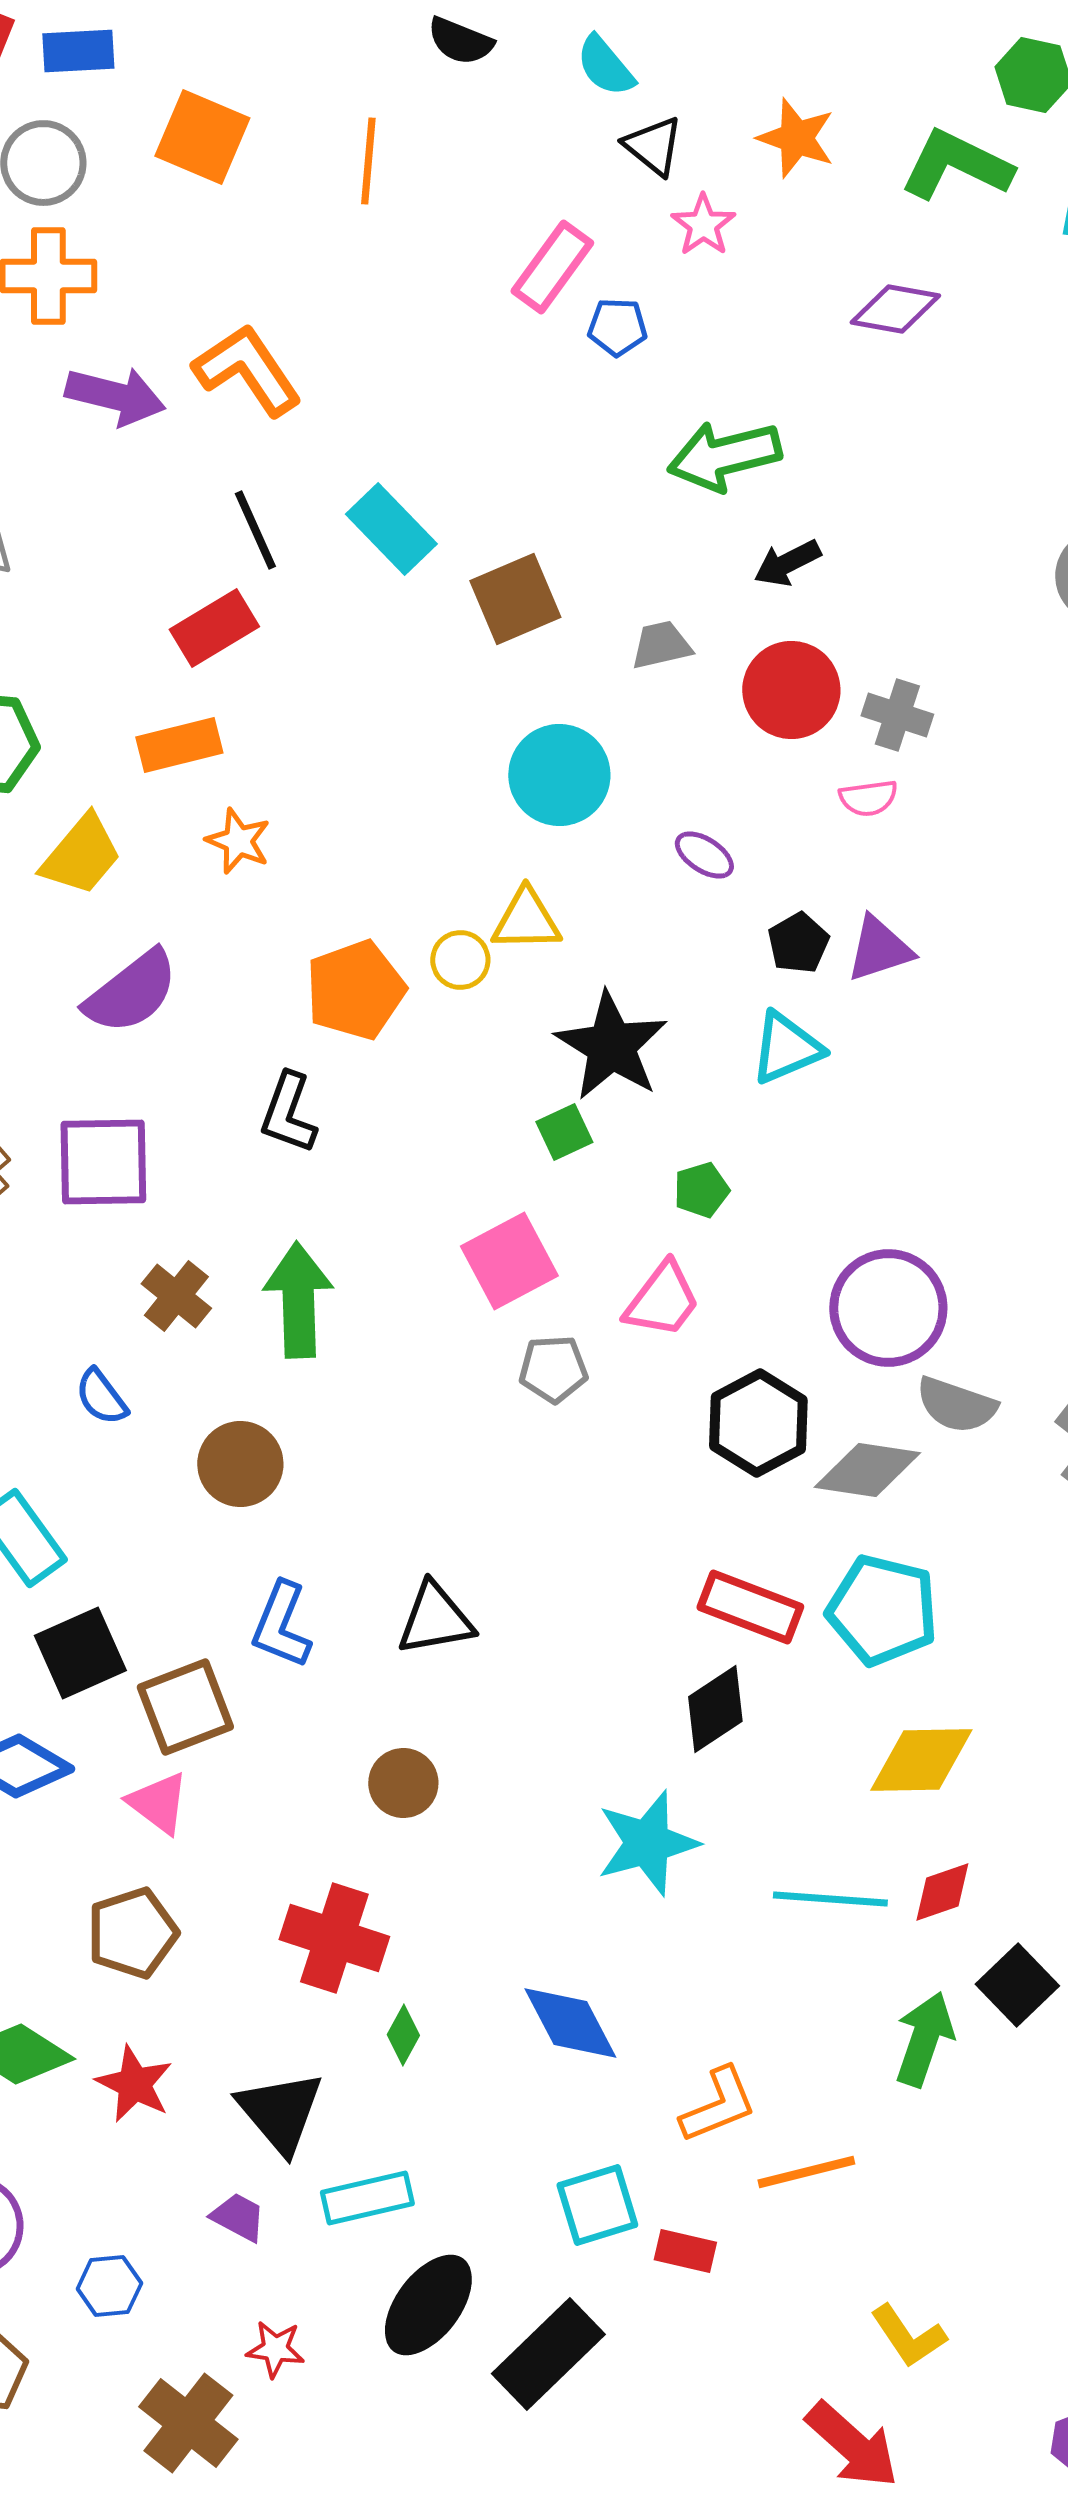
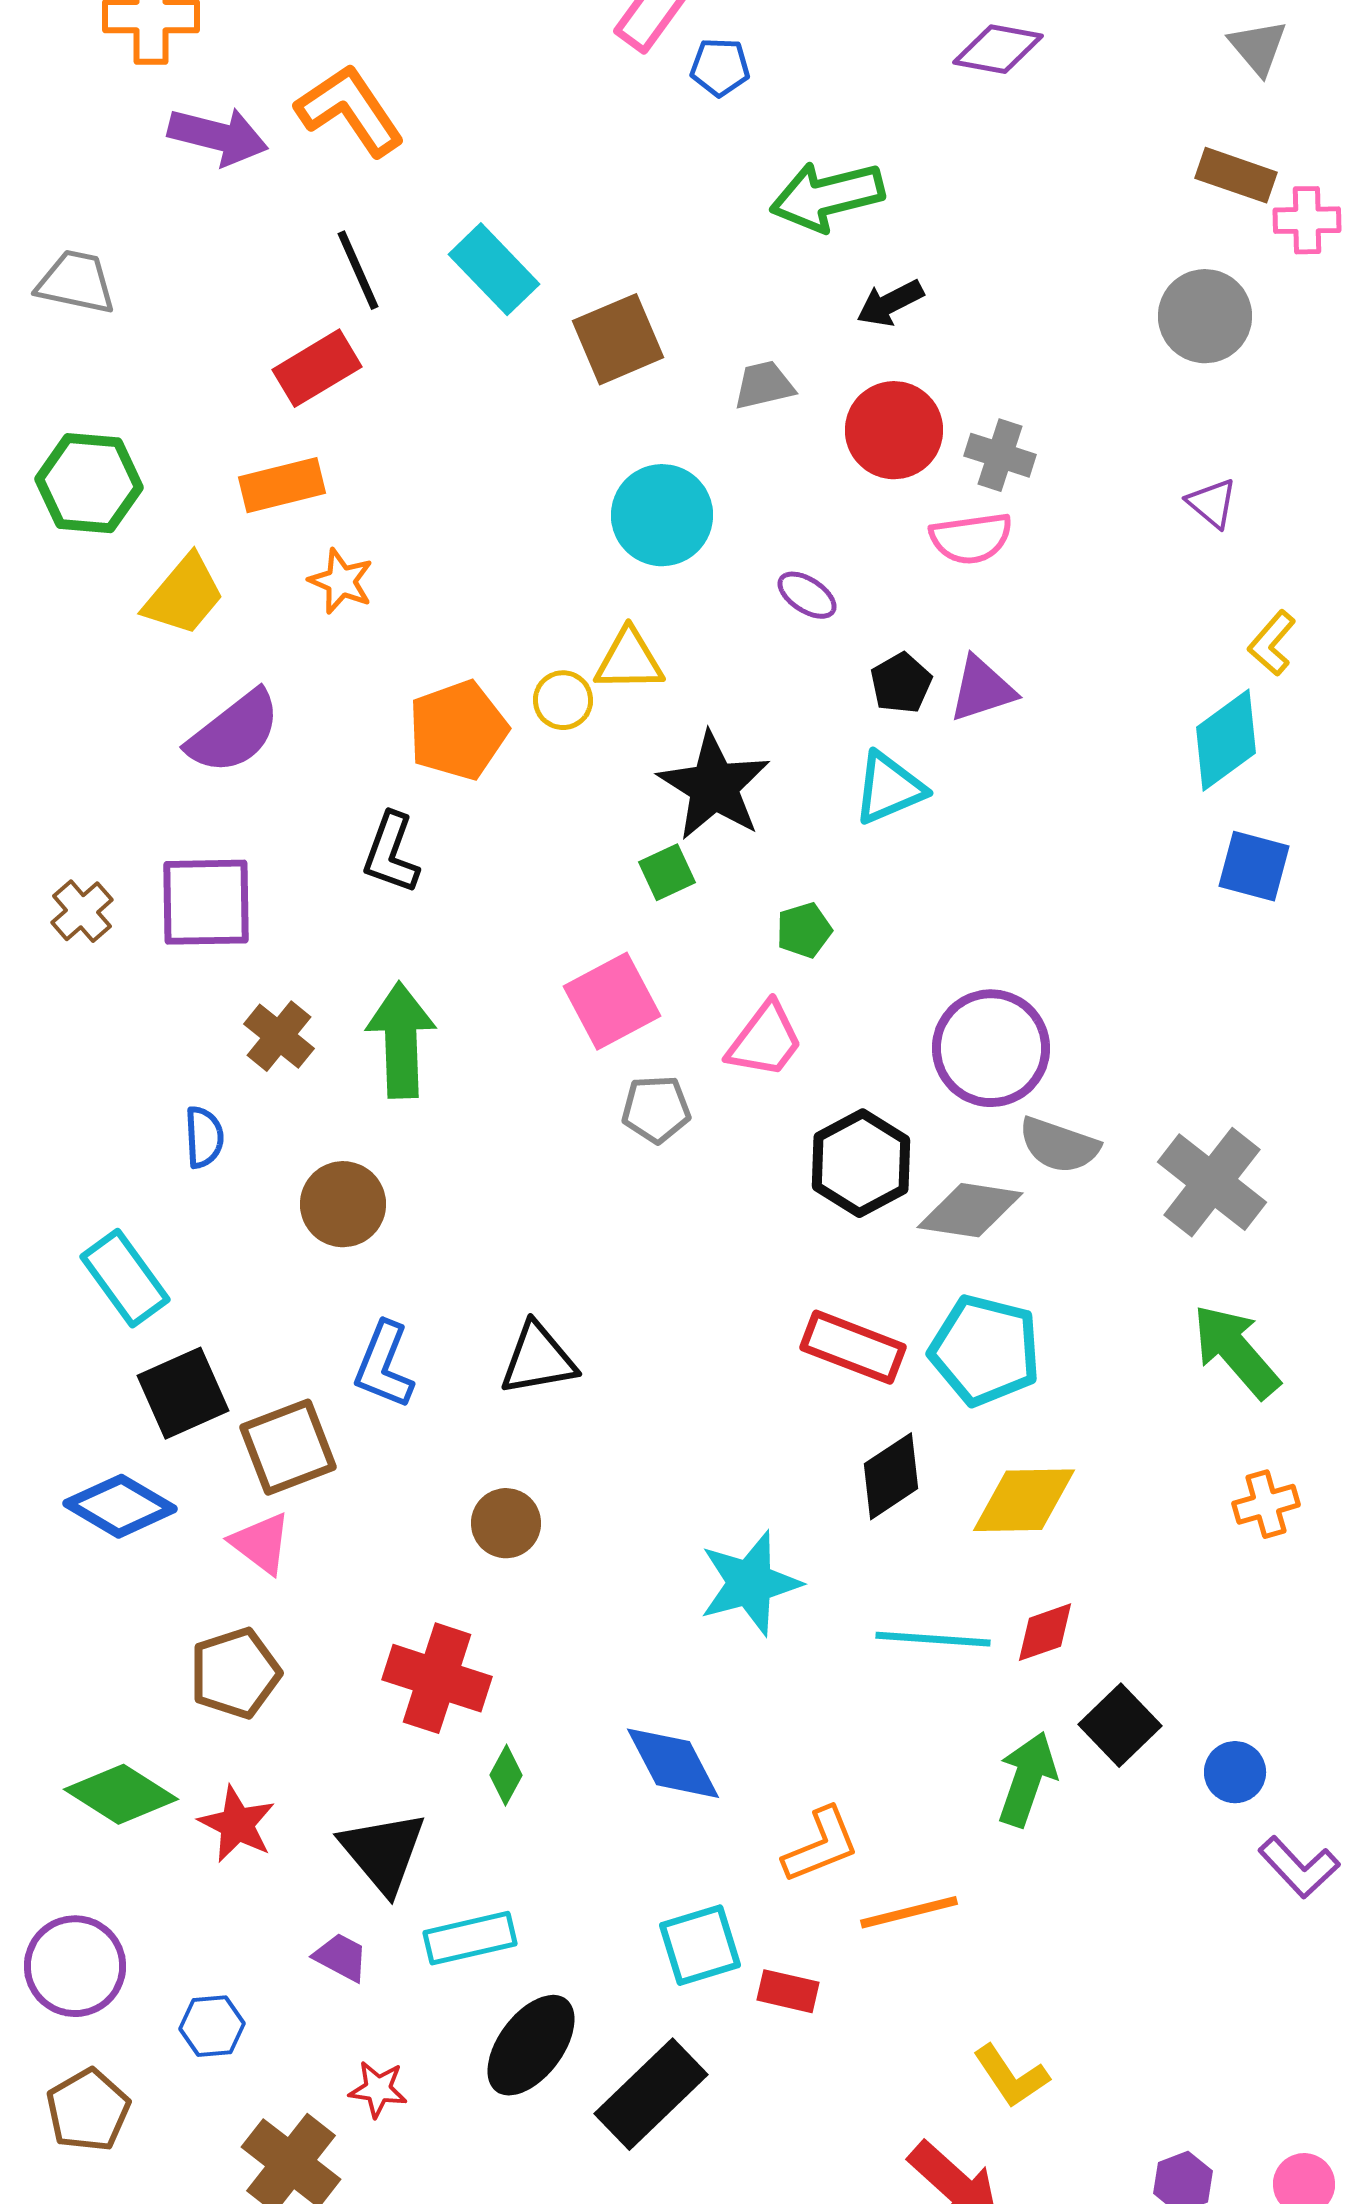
pink semicircle: (868, 798) -> (971, 538), size x1.4
blue semicircle: (101, 1397) -> (204, 1137), turned -146
black diamond: (715, 1709) -> (891, 1476), moved

